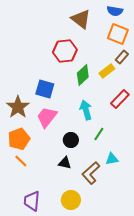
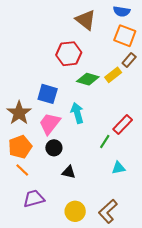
green diamond: (83, 75) -> (88, 79), turned 60
red rectangle: (120, 99) -> (123, 125), moved
cyan arrow: (86, 110) -> (77, 113), moved
black circle: (71, 140) -> (54, 148), moved
brown L-shape: (91, 173) -> (108, 211), moved
purple trapezoid: (32, 201) -> (34, 199), moved, turned 70

